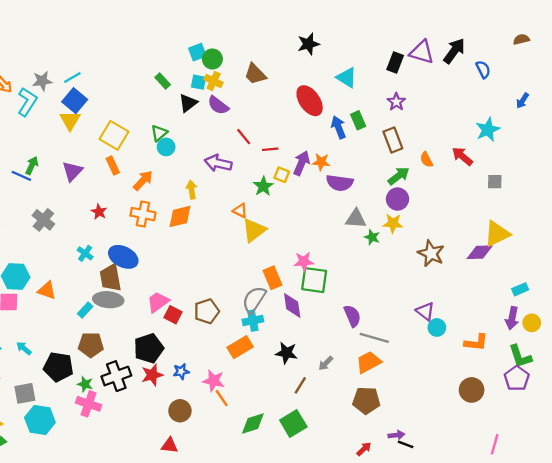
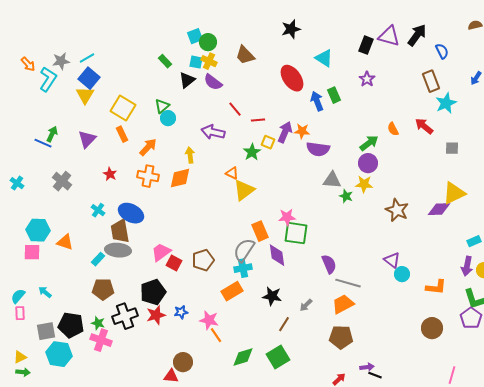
brown rectangle: (393, 140) -> (431, 81), moved
black pentagon: (58, 367) -> (71, 325), moved
brown circle: (180, 411) -> (183, 362), moved

